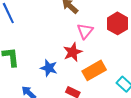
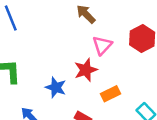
orange rectangle: (94, 70) -> (110, 94), size x0.7

